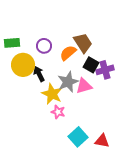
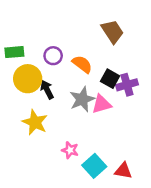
brown trapezoid: (83, 43) -> (112, 31), moved
orange semicircle: (68, 53) -> (82, 64), turned 78
yellow star: (52, 94) -> (35, 122), moved
pink star: (58, 112) -> (70, 150), moved

